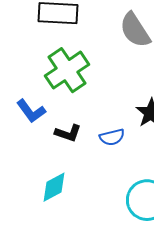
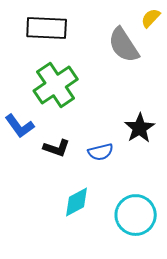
cyan diamond: (54, 187) -> (77, 202), moved

